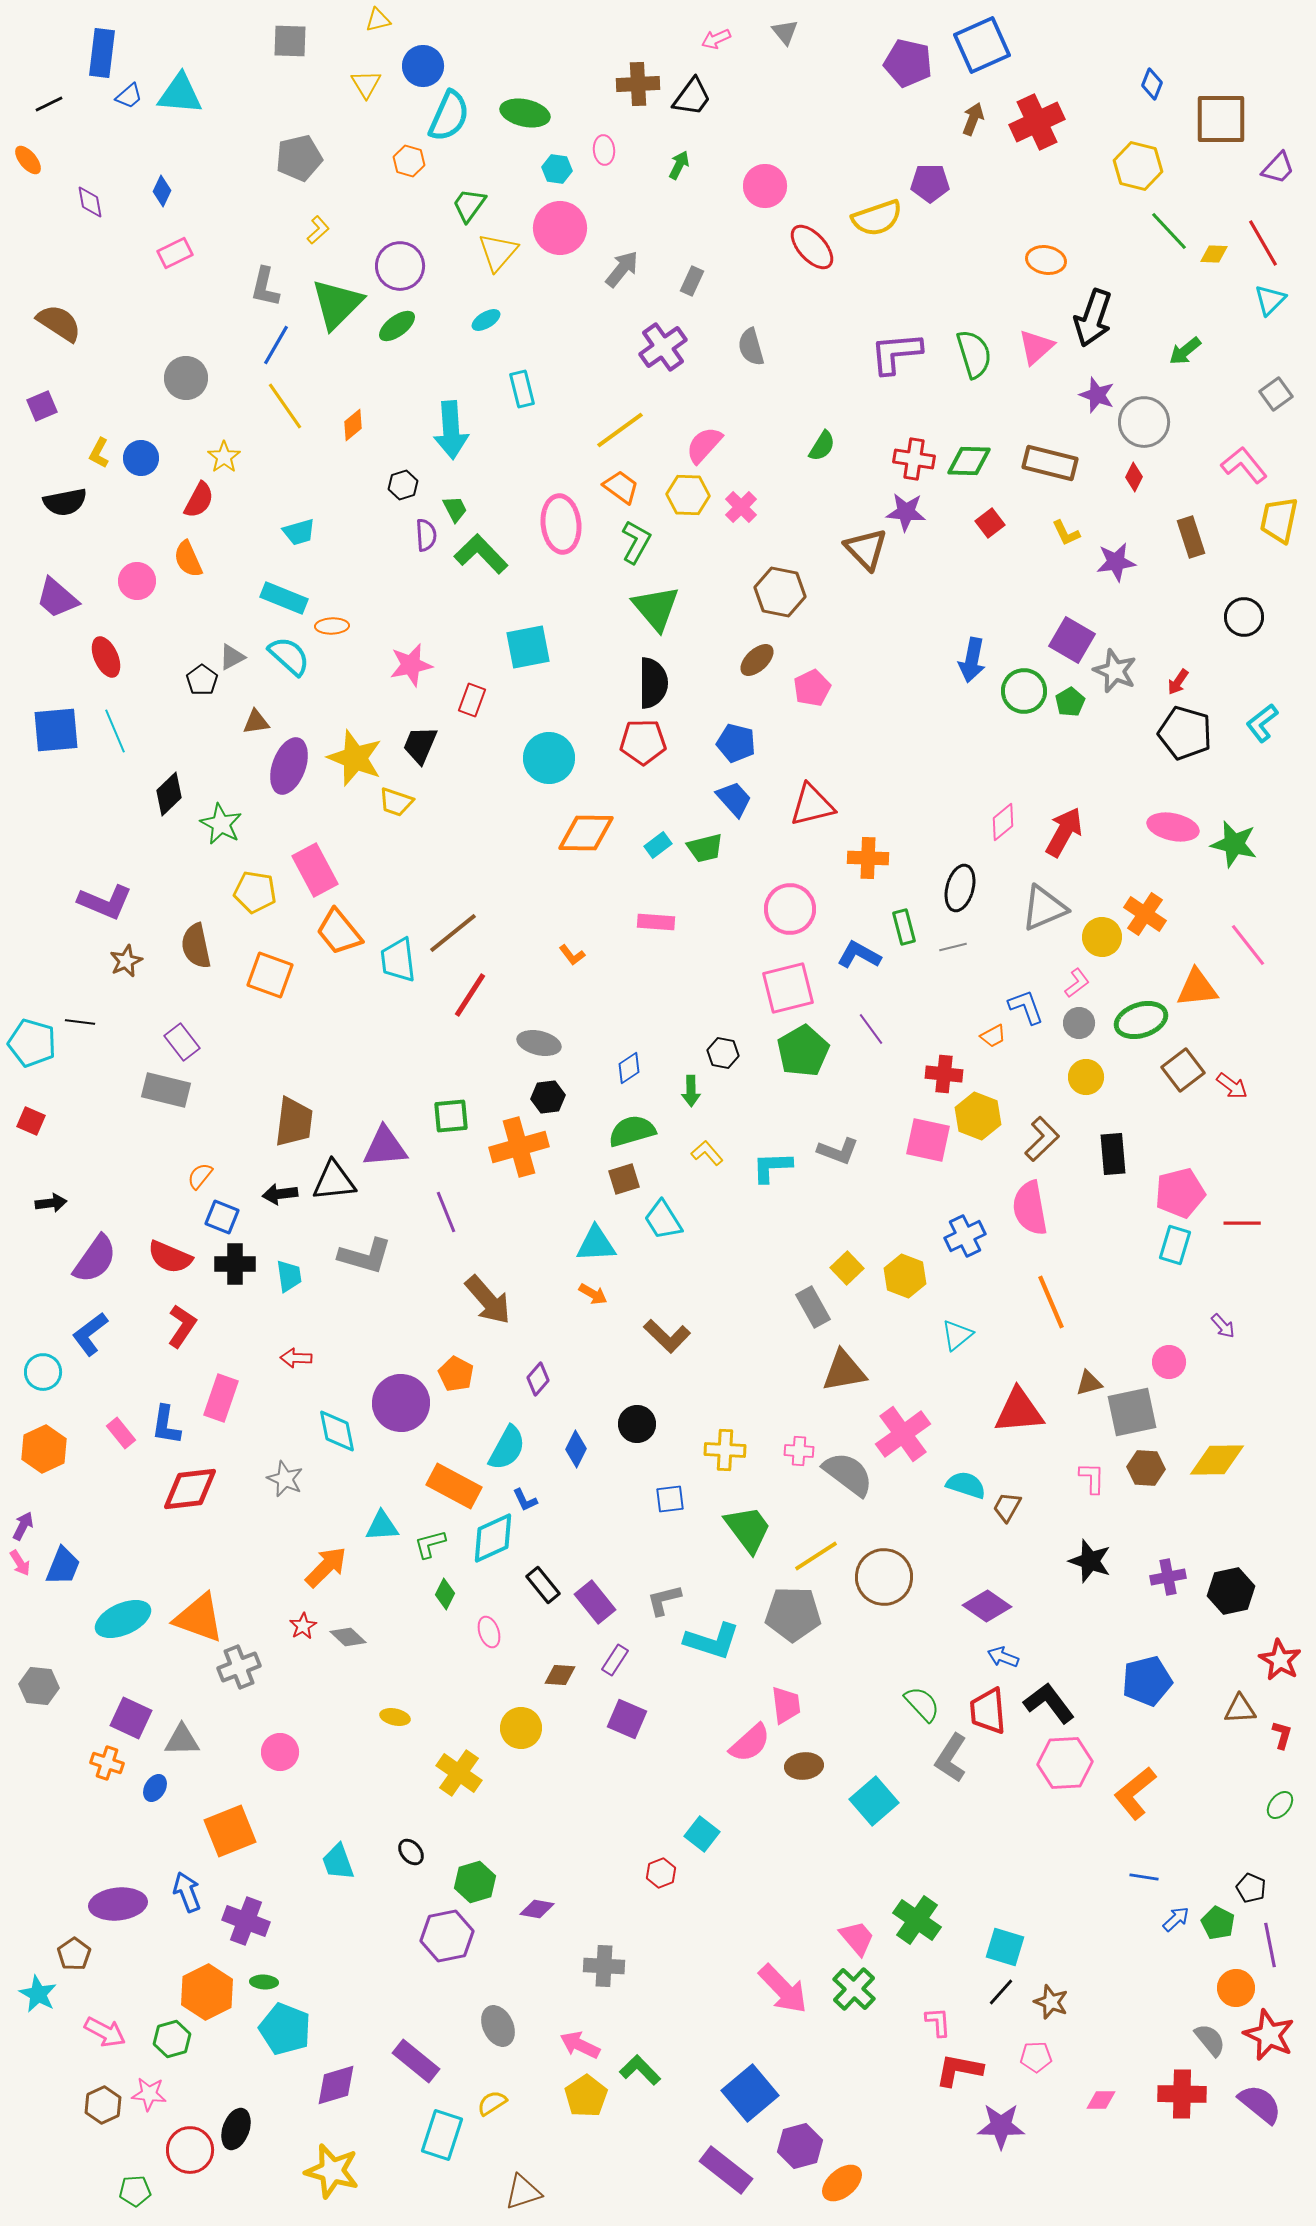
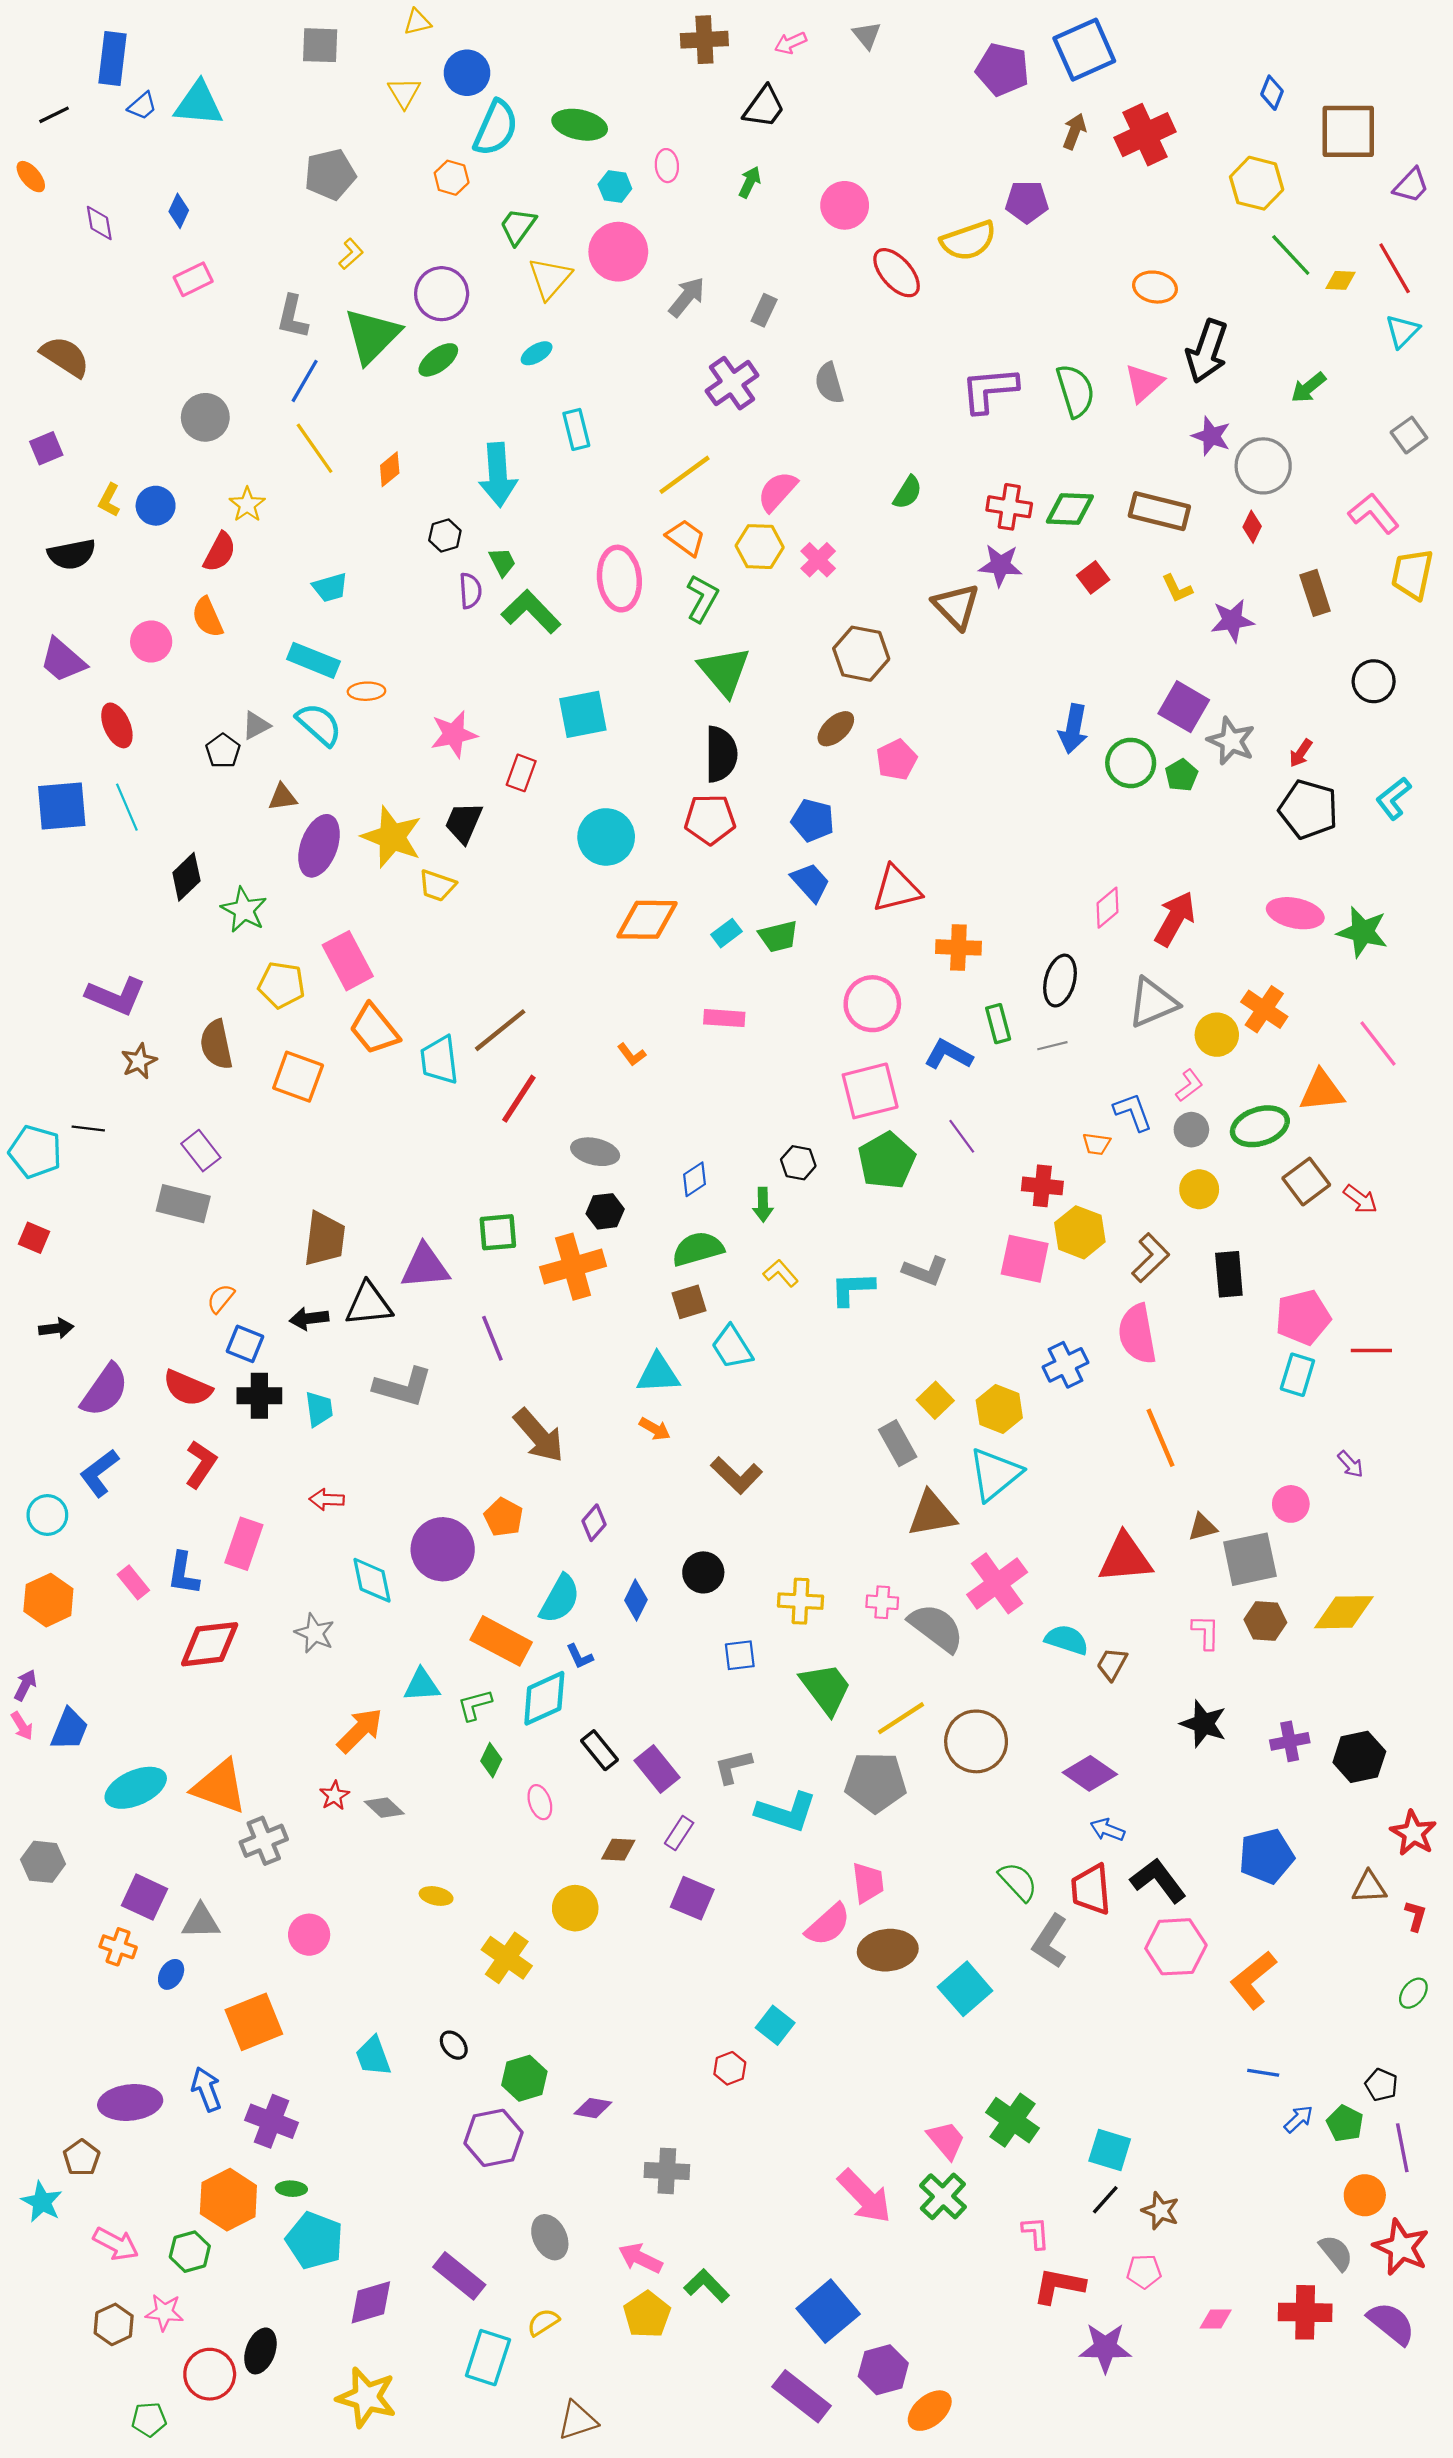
brown cross: (638, 84) -> (704, 40), moved
orange trapezoid: (993, 1036) -> (1096, 1144), turned 36
cyan triangle: (957, 1335) -> (995, 1474), moved, size x1.6
brown ellipse: (804, 1766) -> (888, 1950), size x1.4

